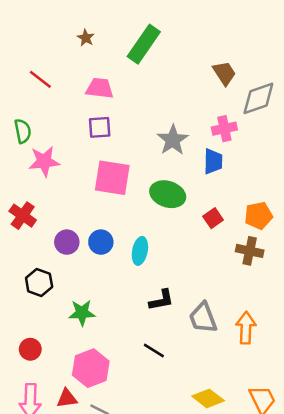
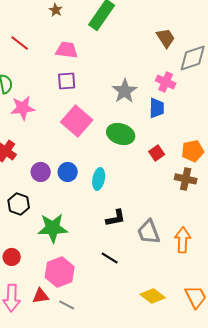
pink cross: (224, 129) -> (166, 82), turned 36
pink square: (112, 178) -> (77, 121), turned 32
green star: (82, 313) -> (53, 228), size x1.4

